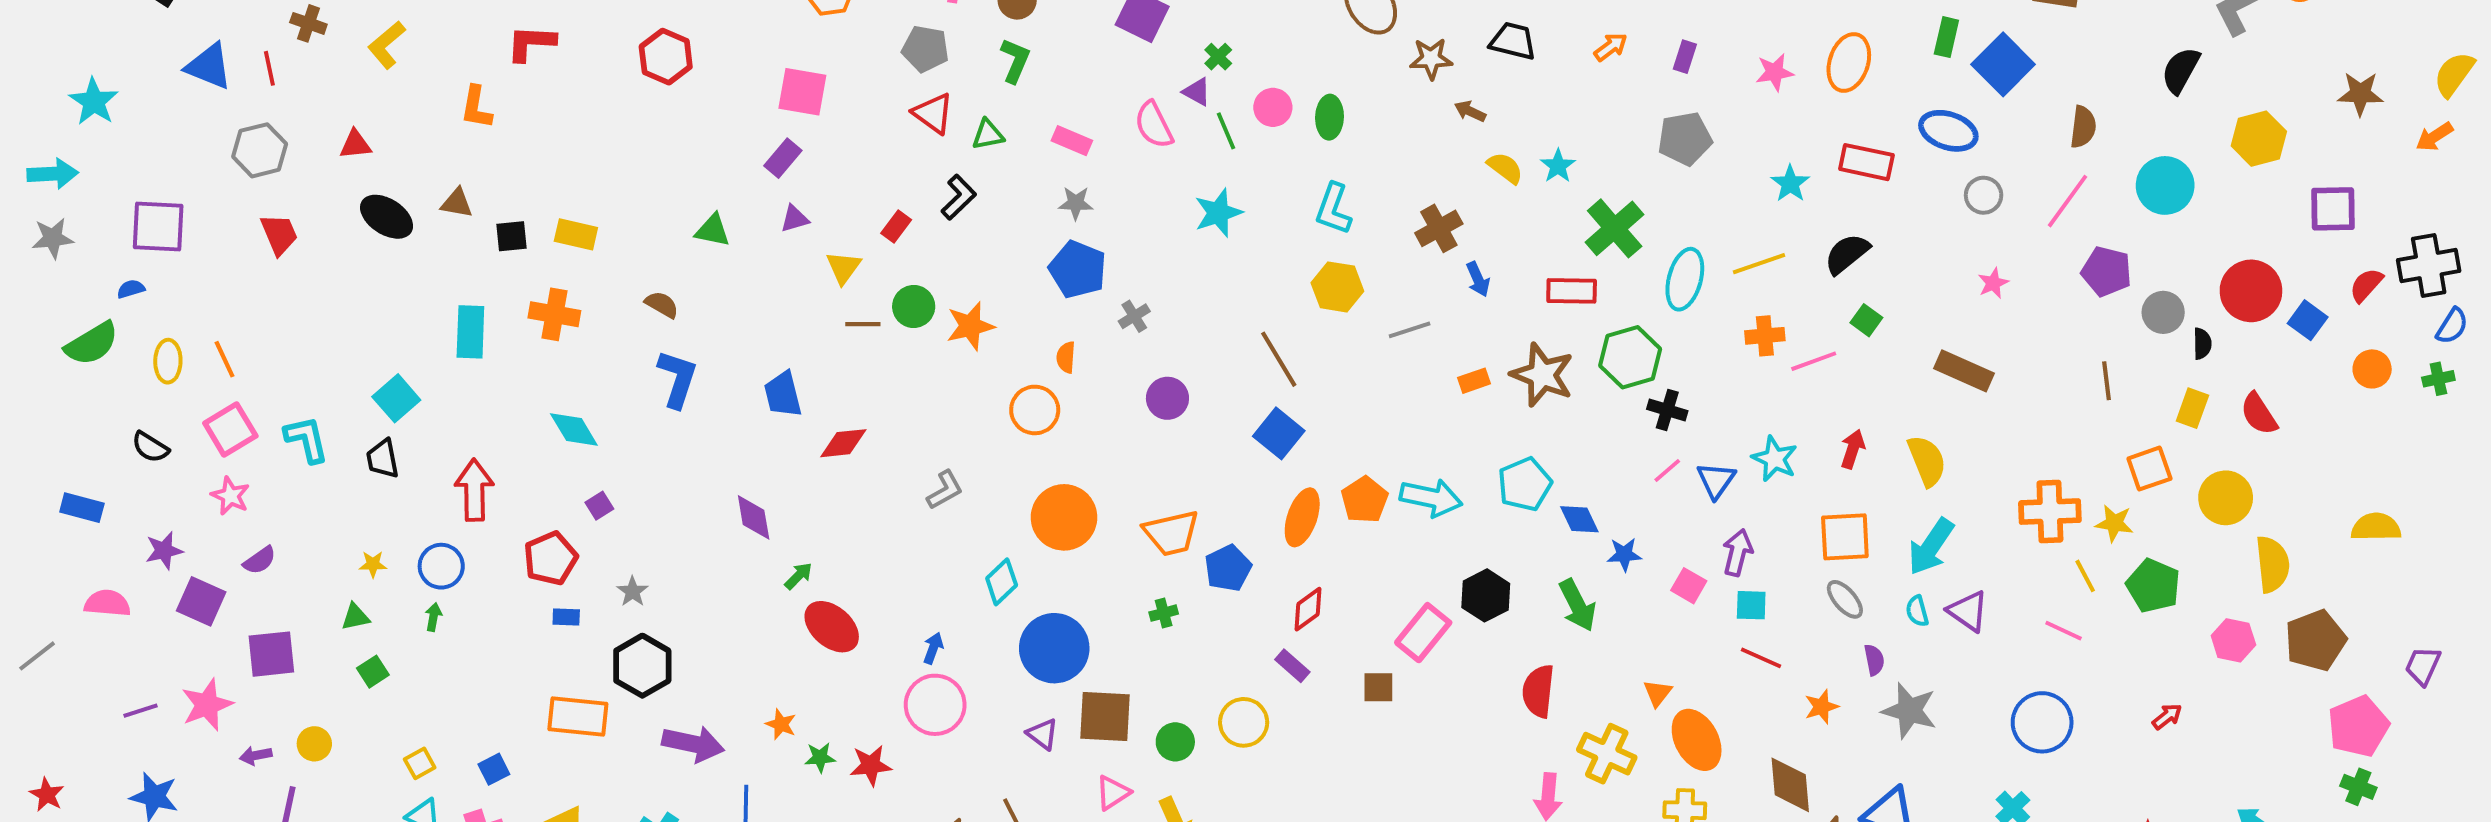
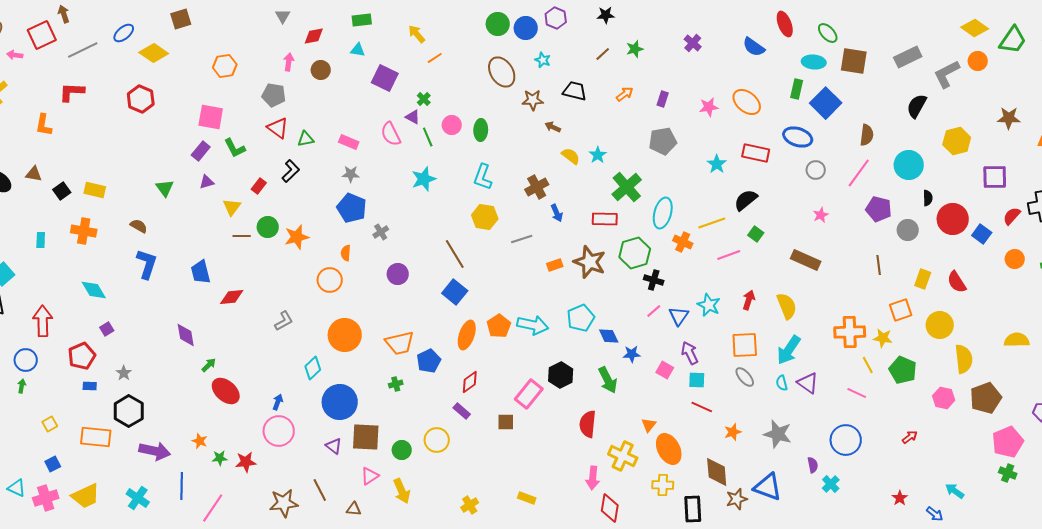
green L-shape: (1015, 61) -> (235, 148), moved, turned 130
orange ellipse: (1849, 62) -> (747, 102), turned -68
green triangle: (713, 230) -> (165, 188), turned 42
black square: (511, 236) -> (62, 191), turned -30
yellow line: (1759, 264) -> (712, 223), moved
cyan rectangle: (470, 332) -> (41, 240), size x0.6
orange cross: (1765, 336) -> (683, 242), moved, turned 30
black semicircle: (2202, 344) -> (928, 198), moved
purple arrow: (1738, 553) -> (690, 353), turned -40
purple semicircle: (1874, 660) -> (813, 465), moved
yellow square: (420, 763) -> (50, 424), moved

